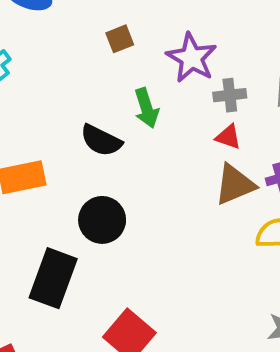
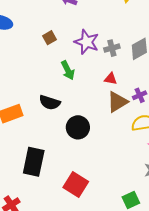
gray cross: (230, 95) -> (112, 48), moved
black semicircle: (101, 140) -> (50, 102), moved
black circle: (102, 220) -> (78, 127), moved

